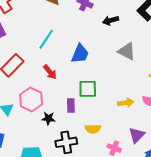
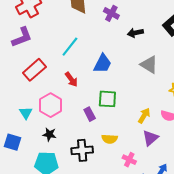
yellow arrow: (126, 103) -> (144, 116), turned -56
purple rectangle: (71, 105) -> (90, 114), turned -32
black star: (48, 118) -> (49, 134), moved
purple triangle: (137, 135) -> (150, 138), moved

